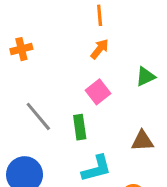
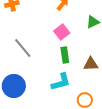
green rectangle: (80, 127) -> (65, 55), moved

